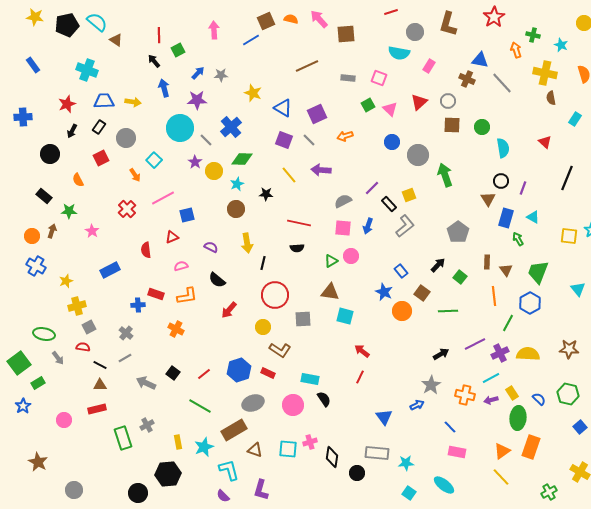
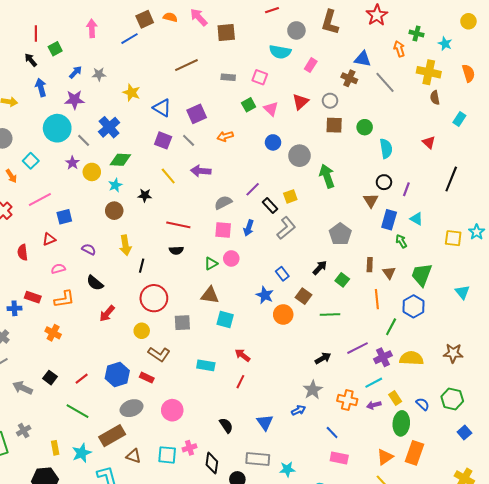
cyan rectangle: (310, 379) -> (206, 365), moved
black semicircle: (324, 399) -> (226, 425), moved

